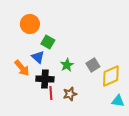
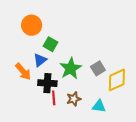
blue triangle: (38, 57) -> (40, 60), turned 40
green star: (67, 65) -> (71, 68), size x1.5
cyan triangle: (118, 101) -> (99, 106), moved

